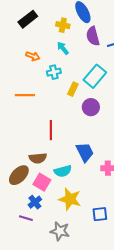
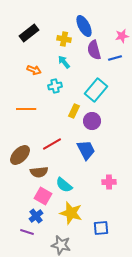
yellow rectangle: (73, 89) -> (74, 111), moved
red line: (51, 130) -> (52, 144), turned 60
blue trapezoid: (85, 152) -> (86, 150), moved
cyan semicircle: (63, 171) -> (64, 185), turned 54
brown ellipse: (19, 175) -> (20, 155), moved

